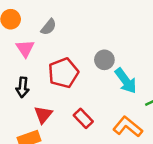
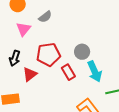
red triangle: (43, 115) -> (30, 74), moved
red rectangle: (83, 118) -> (68, 72), moved

